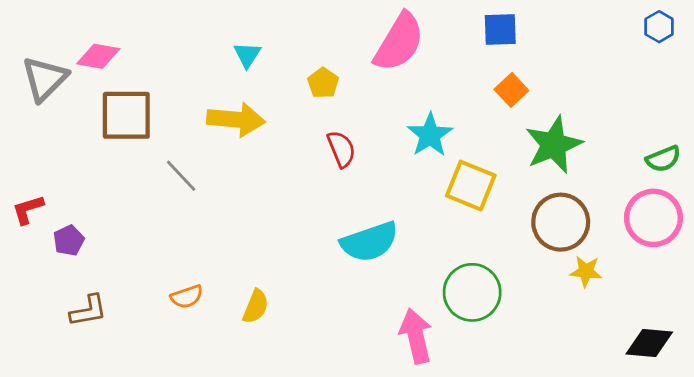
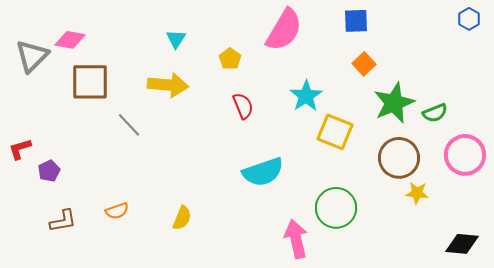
green semicircle: (663, 159) -> (435, 113), moved
orange semicircle: (187, 297) -> (117, 211), moved

